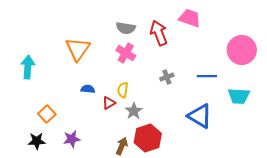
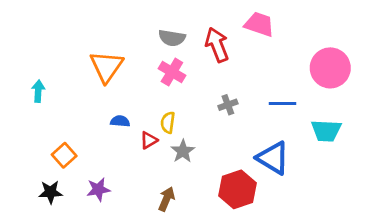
cyan arrow: (28, 67) -> (38, 91), size x0.7
red hexagon: (148, 138) -> (237, 189), moved

